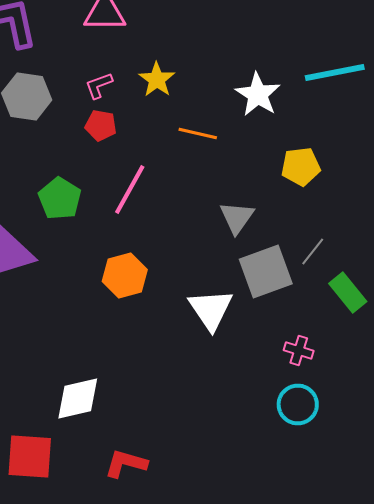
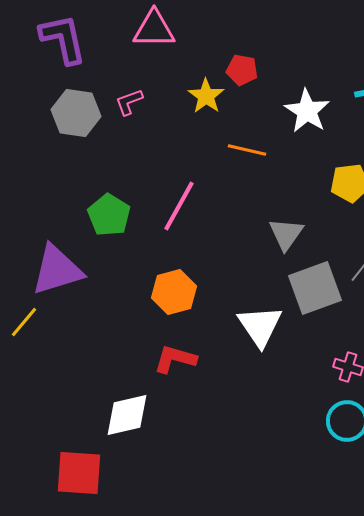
pink L-shape: (99, 86) -> (129, 102), moved
red pentagon: (101, 126) -> (242, 70), moved
red L-shape: (126, 464) -> (175, 359), moved

